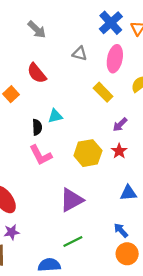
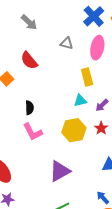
yellow rectangle: (103, 92) -> (87, 77), turned 30
cyan triangle: (55, 116) -> (80, 101), moved

